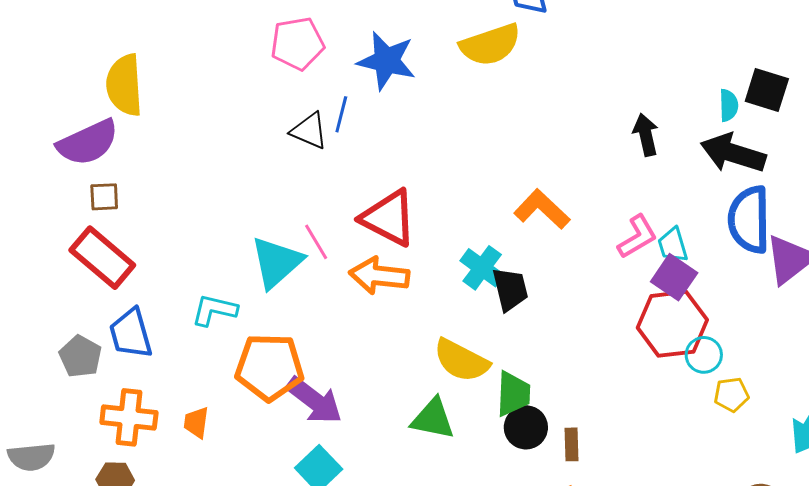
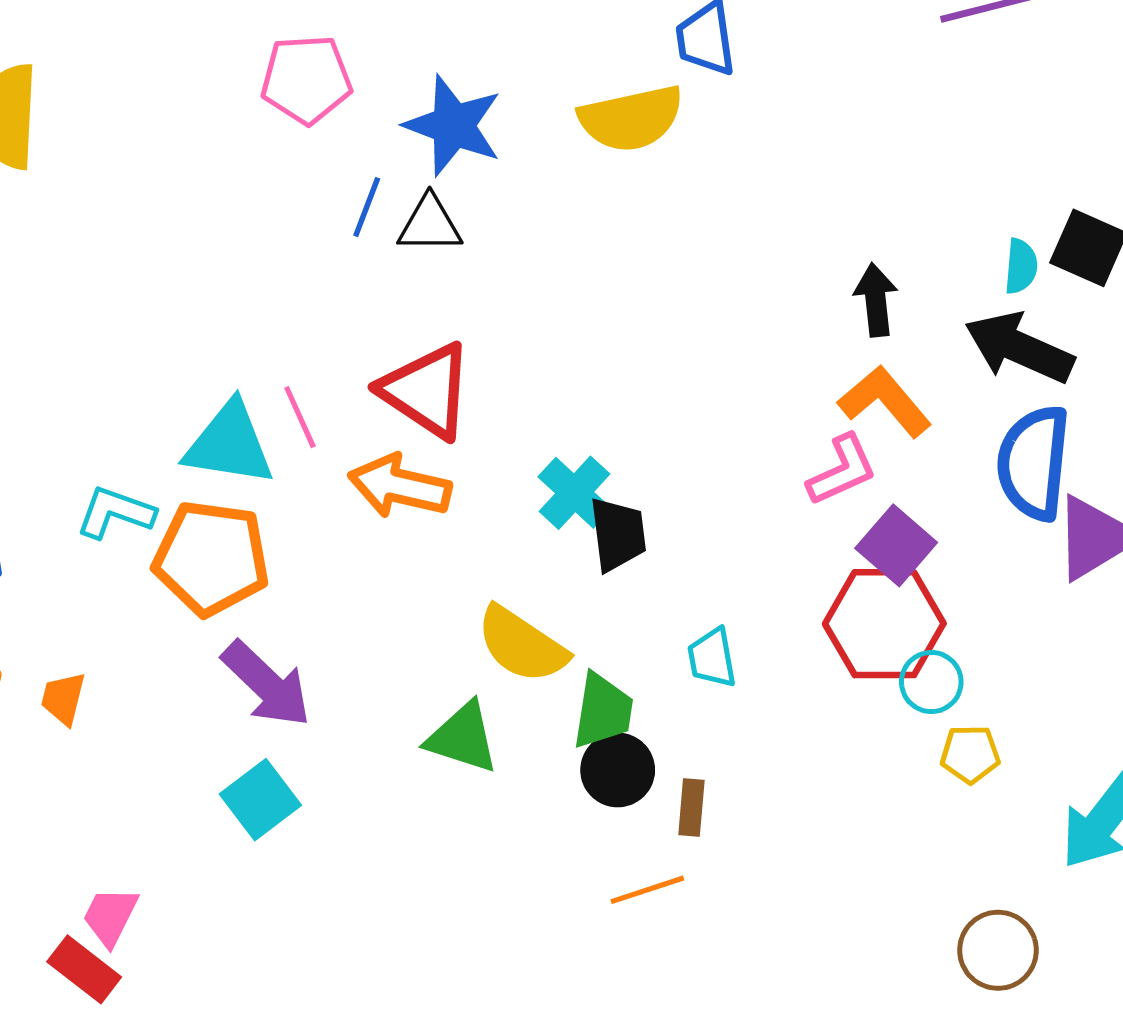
black triangle: (309, 131) -> (430, 224), moved, turned -30
orange L-shape: (542, 209) -> (885, 401), moved
cyan trapezoid: (673, 245) -> (712, 658), moved
cyan triangle: (277, 262) -> (229, 444), turned 44
orange pentagon: (270, 367) -> (211, 558), moved

